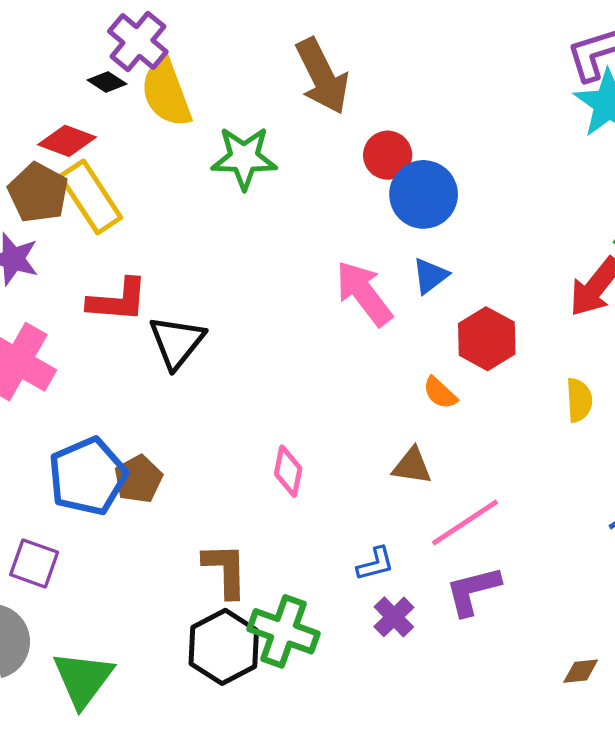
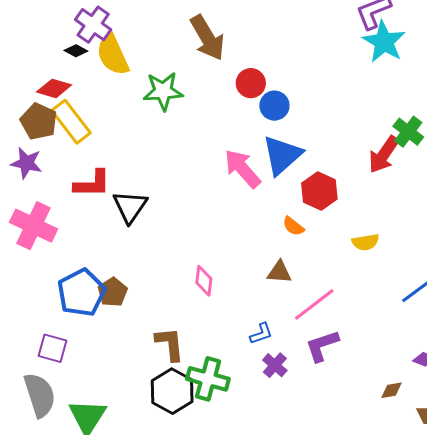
blue circle: (424, 194) -> (274, 106), size x0.7
blue triangle: (430, 276) -> (282, 155), size x1.8
yellow semicircle: (579, 400) -> (366, 242), moved, turned 88

